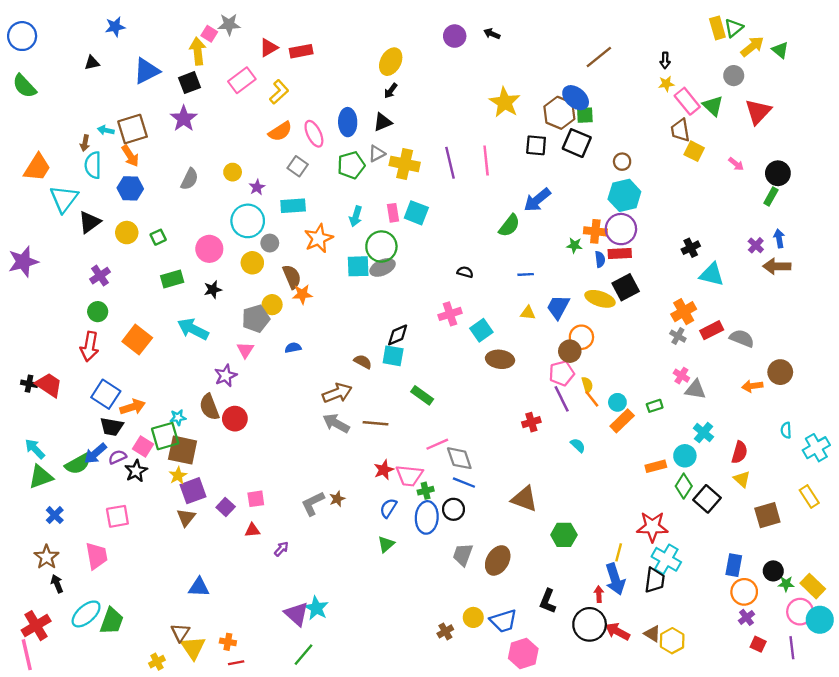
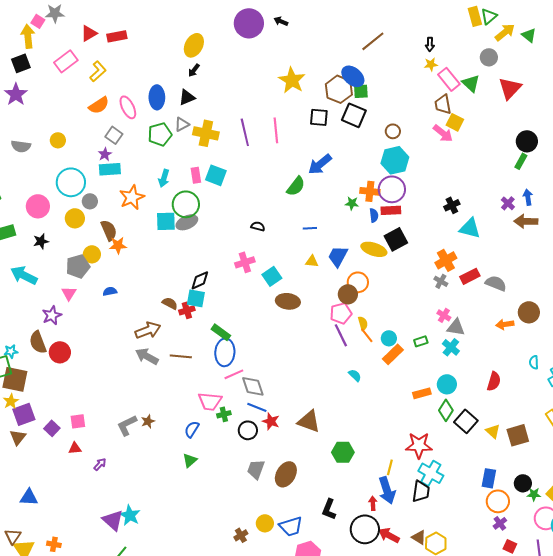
purple circle: (455, 36) -> (249, 23), size x1.5
pink arrow: (736, 164) -> (443, 133), moved, size x1.5
gray semicircle: (190, 179) -> (21, 146), turned 72
purple star: (257, 187) -> (105, 154), moved
red cross: (531, 422) -> (187, 310), moved
cyan cross: (703, 433) -> (451, 347), moved
red star: (384, 470) -> (271, 421), moved, turned -30
yellow triangle: (742, 479) -> (493, 431), moved
blue ellipse: (427, 517) -> (225, 352), moved

